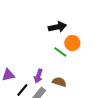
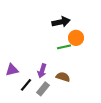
green line: (60, 52) -> (64, 47), turned -48

